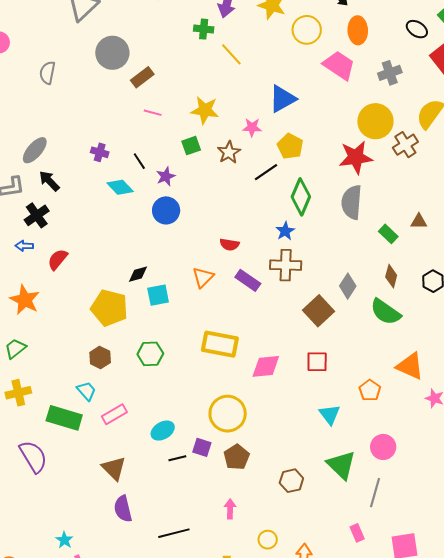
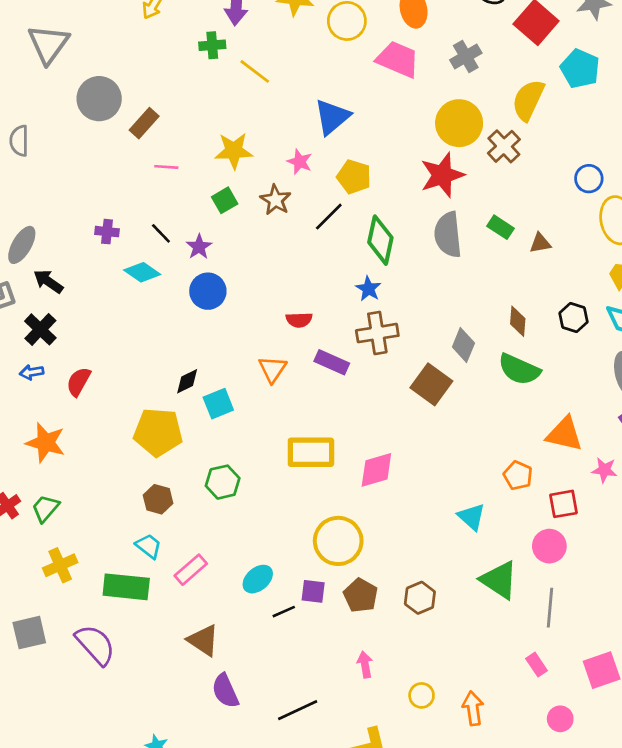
pink star: (252, 127) -> (300, 162), turned 30
green rectangle: (388, 234) -> (501, 227), moved
red square: (317, 362) -> (564, 504), moved
brown hexagon: (291, 481) -> (420, 598), moved

